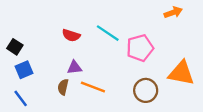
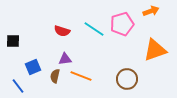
black square: (15, 47) -> (13, 41), turned -32
pink pentagon: (140, 48) -> (122, 24), moved
blue square: (24, 70) -> (33, 67), moved
orange triangle: (181, 73) -> (155, 50), moved, turned -30

